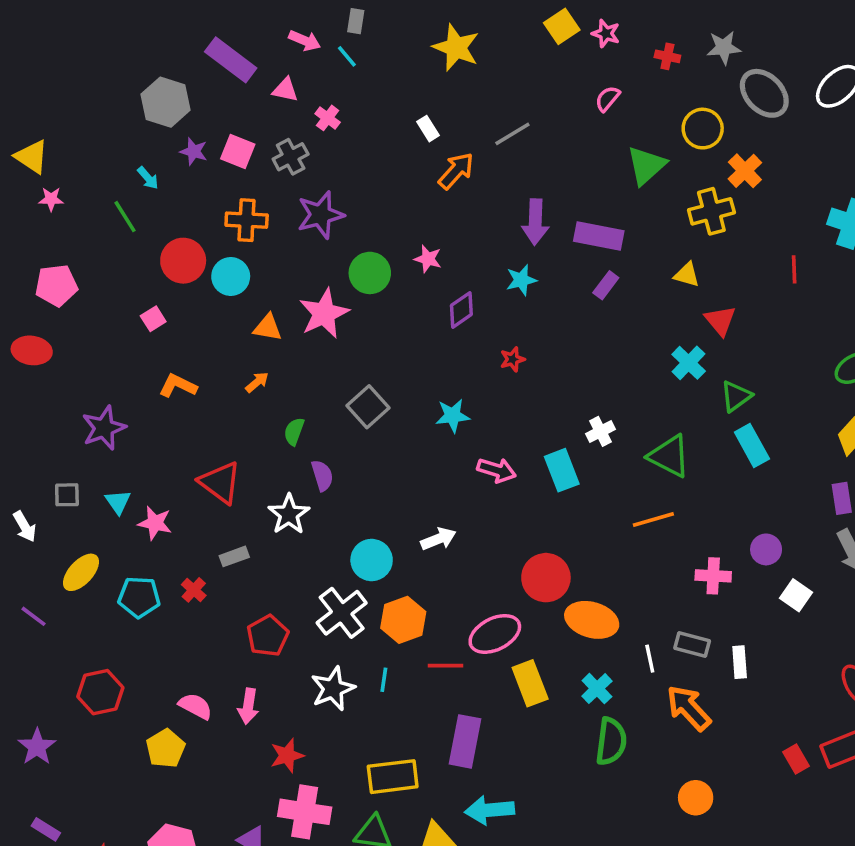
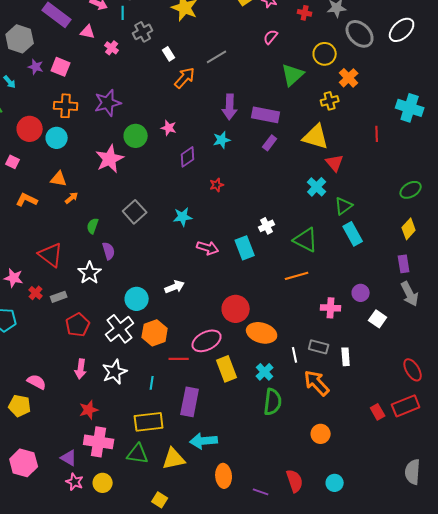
cyan line: (347, 56) -> (123, 13), turned 40
gray cross: (291, 157) -> (143, 32), moved
yellow cross: (711, 211) -> (330, 101), size x0.7
yellow triangle: (687, 275) -> (316, 137), size x1.8
pink square: (153, 319) -> (13, 162), turned -32
orange triangle: (268, 328) -> (59, 179), moved
red cross: (194, 590) -> (36, 293), moved
red pentagon: (268, 636) -> (78, 325), moved
cyan line: (384, 680) -> (152, 383), moved
pink arrow: (248, 706) -> (81, 369), moved
yellow pentagon: (166, 748) -> (20, 406), turned -30

